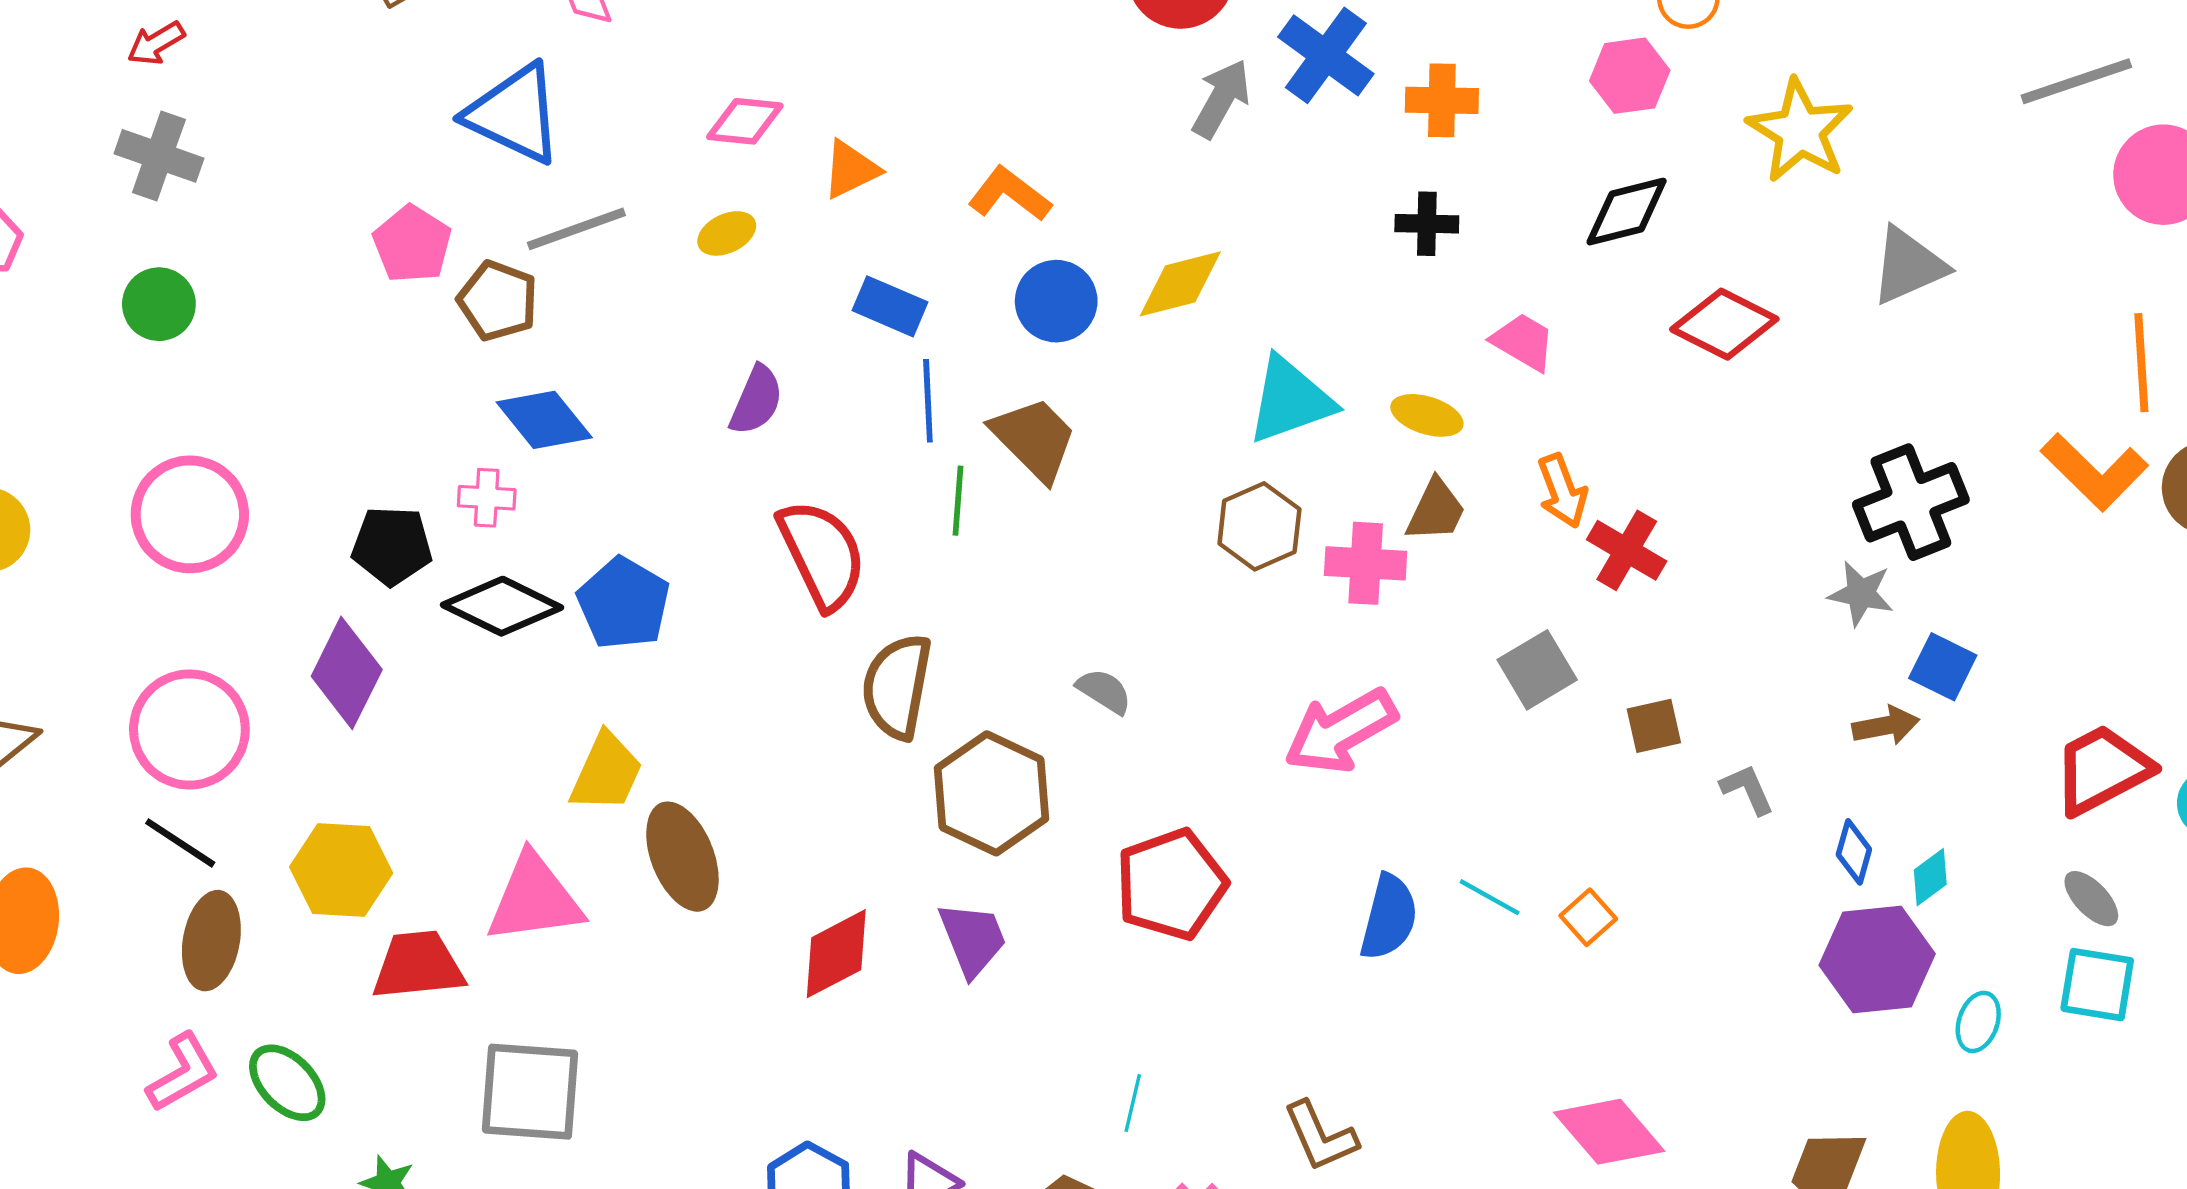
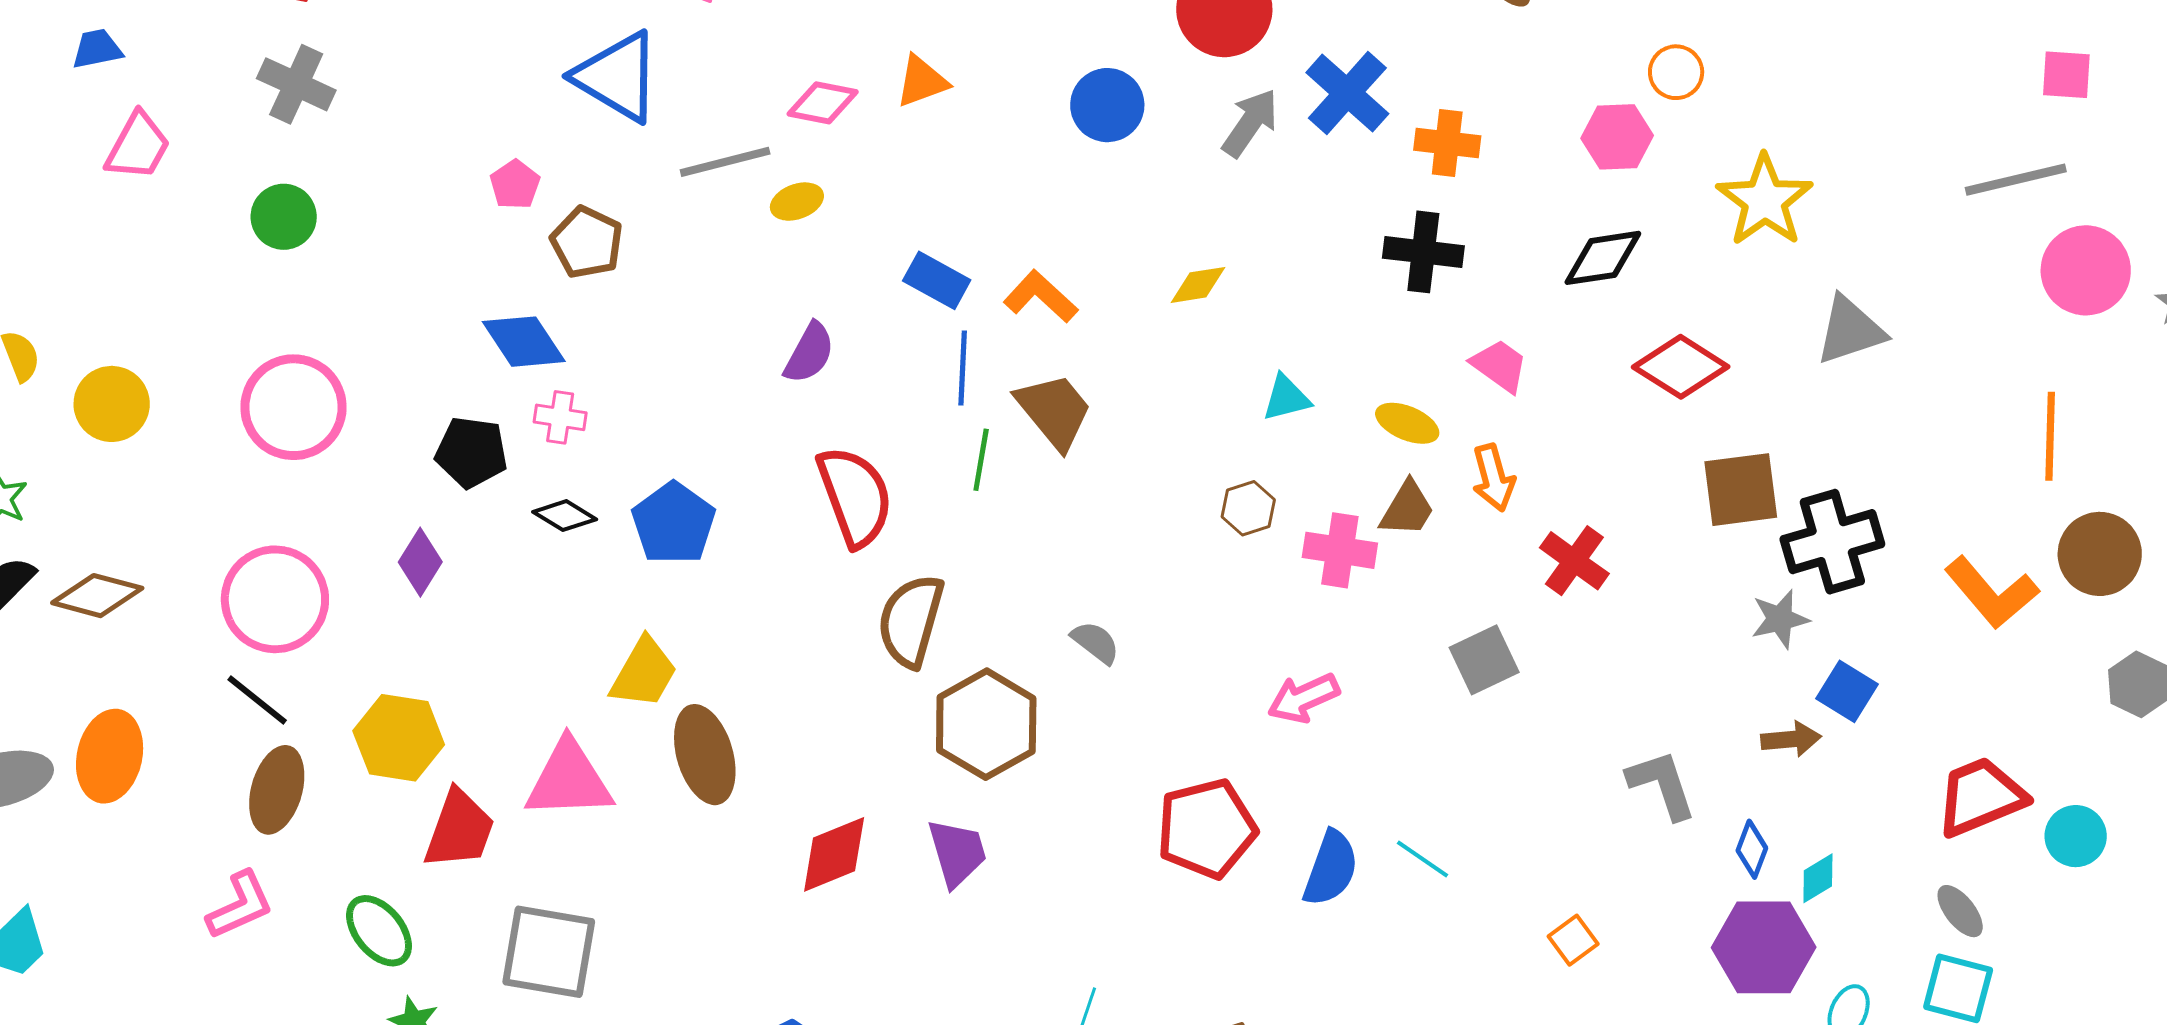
orange triangle: (851, 169) -> (922, 81), moved
orange L-shape: (1010, 194) -> (1041, 297), moved
black cross: (1427, 224) -> (1423, 252), size x1.4
gray line: (576, 229) -> (725, 162), moved
pink pentagon: (412, 244) -> (515, 185), size x0.7
yellow diamond: (1180, 284) -> (1198, 285), size x0.7
blue circle: (1056, 301) -> (1107, 105), moved
cyan triangle: (1290, 400) -> (1286, 398), size x0.6
blue diamond: (544, 420) -> (524, 342), moved
orange L-shape: (2094, 472) -> (1991, 593), moved
orange arrow: (1562, 491) -> (1493, 478), moved
brown hexagon: (1259, 526) -> (1248, 508), size x0.7
gray star: (1861, 594) -> (1780, 619), turned -30
black diamond: (502, 606) -> (565, 516), size x0.6
purple diamond: (347, 673) -> (420, 562), size x0.7
brown square: (1654, 726) -> (1741, 490), moved, size x1.6
pink arrow: (1341, 731) -> (1303, 698), size x0.7
gray L-shape: (1747, 789) -> (1662, 784), size x1.5
red pentagon: (1171, 884) -> (1207, 829), moved
orange square: (1588, 917) -> (1573, 940), moved
red trapezoid: (418, 965) -> (459, 829), turned 110
green ellipse: (287, 1083) -> (379, 931), moved

